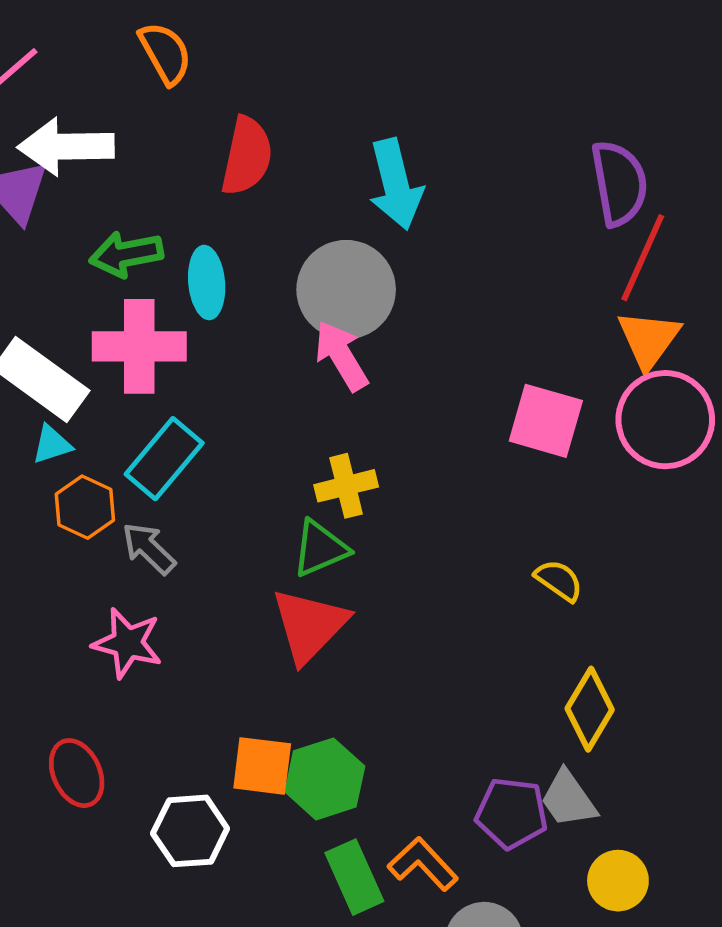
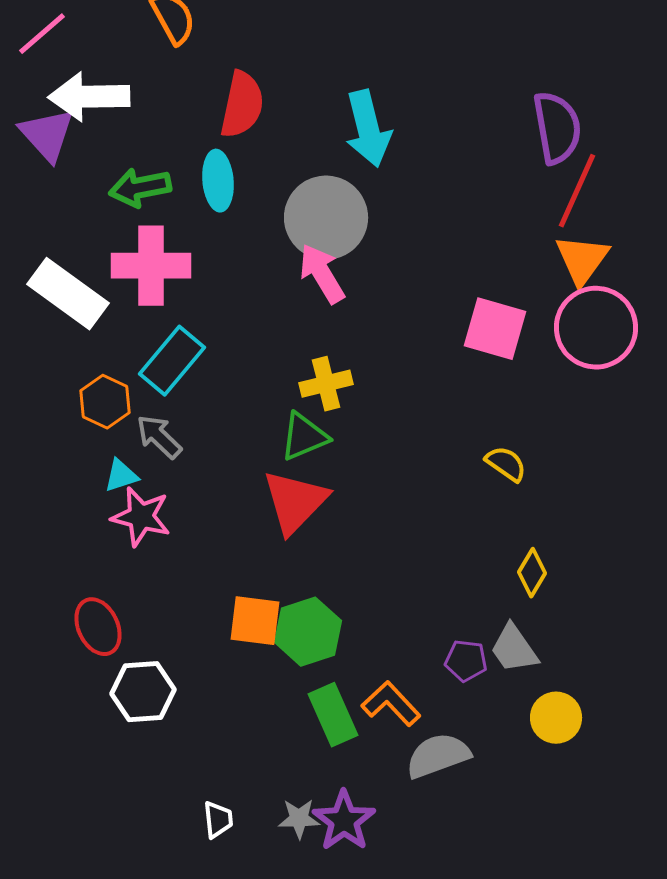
cyan ellipse: (207, 283) -> (218, 181), moved
cyan triangle: (52, 444) -> (121, 476), moved
yellow diamond: (590, 709) -> (532, 573), size x0.7
purple pentagon: (512, 813) -> (466, 661), size x0.7
white hexagon: (190, 831) -> (143, 692), moved

